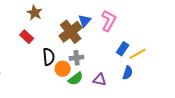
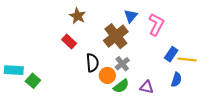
blue triangle: (85, 21) -> (131, 16), moved
yellow line: (138, 54) -> (187, 60), turned 36
gray cross: (77, 58) -> (122, 64), turned -32

